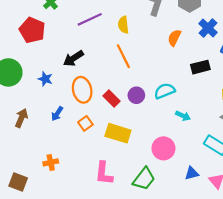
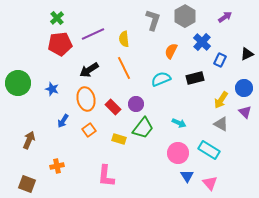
red pentagon: (32, 30) -> (60, 44), moved, turned -30
black arrow: (73, 58) -> (89, 70), moved
cyan semicircle: (165, 91) -> (161, 79), moved
brown arrow: (21, 118) -> (29, 140), moved
yellow rectangle: (118, 133) -> (119, 139), size x0.6
pink circle: (163, 148) -> (178, 153), moved
blue triangle: (192, 173) -> (187, 176), turned -48
green trapezoid: (144, 179) -> (143, 128), moved

